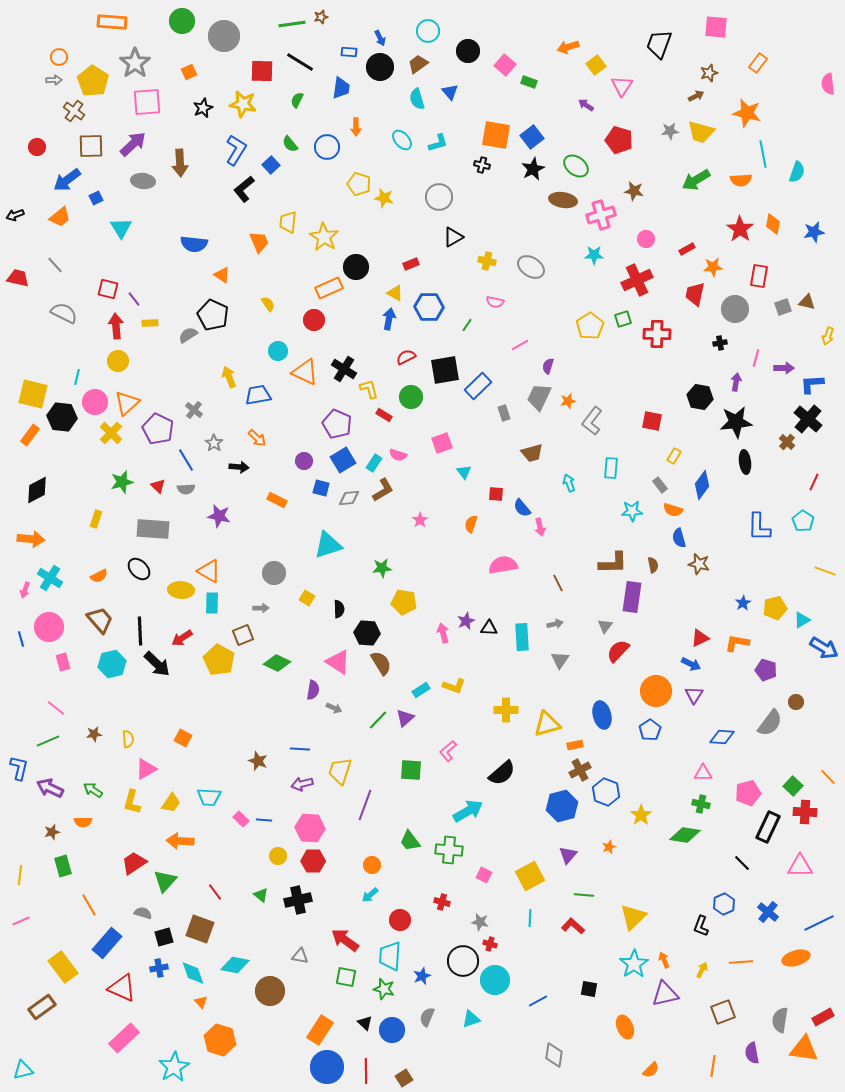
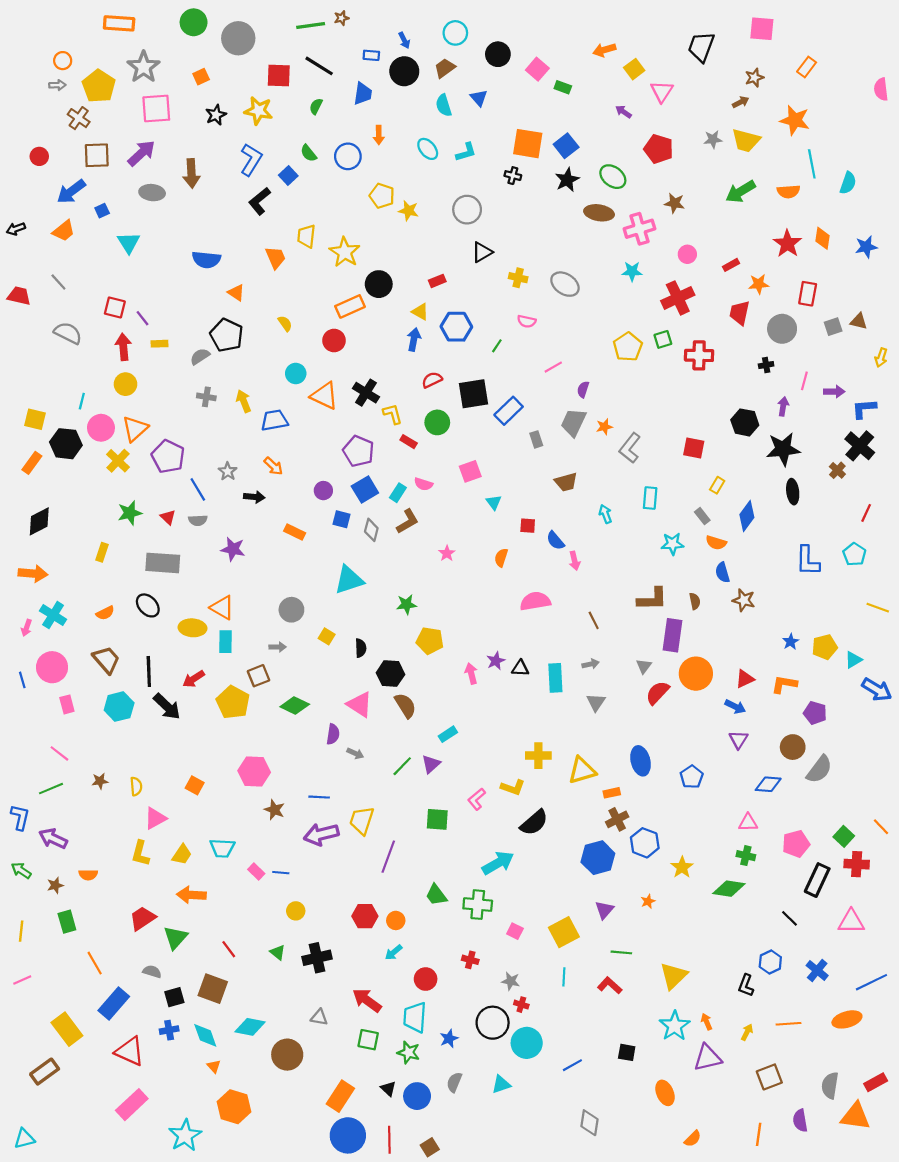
yellow square: (33, 394) -> (35, 419), size x0.7
gray cross: (194, 410) -> (206, 397), moved, turned -30
gray diamond: (349, 498) -> (371, 530), turned -70
yellow L-shape: (454, 686) -> (513, 787), moved
orange circle: (656, 691) -> (696, 674), moved
brown circle: (796, 702) -> (793, 747), moved, size x1.5
purple arrow: (302, 784) -> (321, 834), size x1.5
green arrow: (93, 790) -> (21, 870), moved
pink hexagon: (310, 828) -> (254, 771), moved
red hexagon: (313, 861) -> (365, 916), moved

